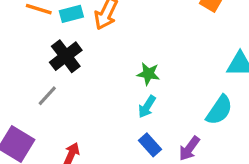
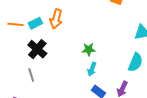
gray line: (47, 96) -> (31, 75), turned -48

